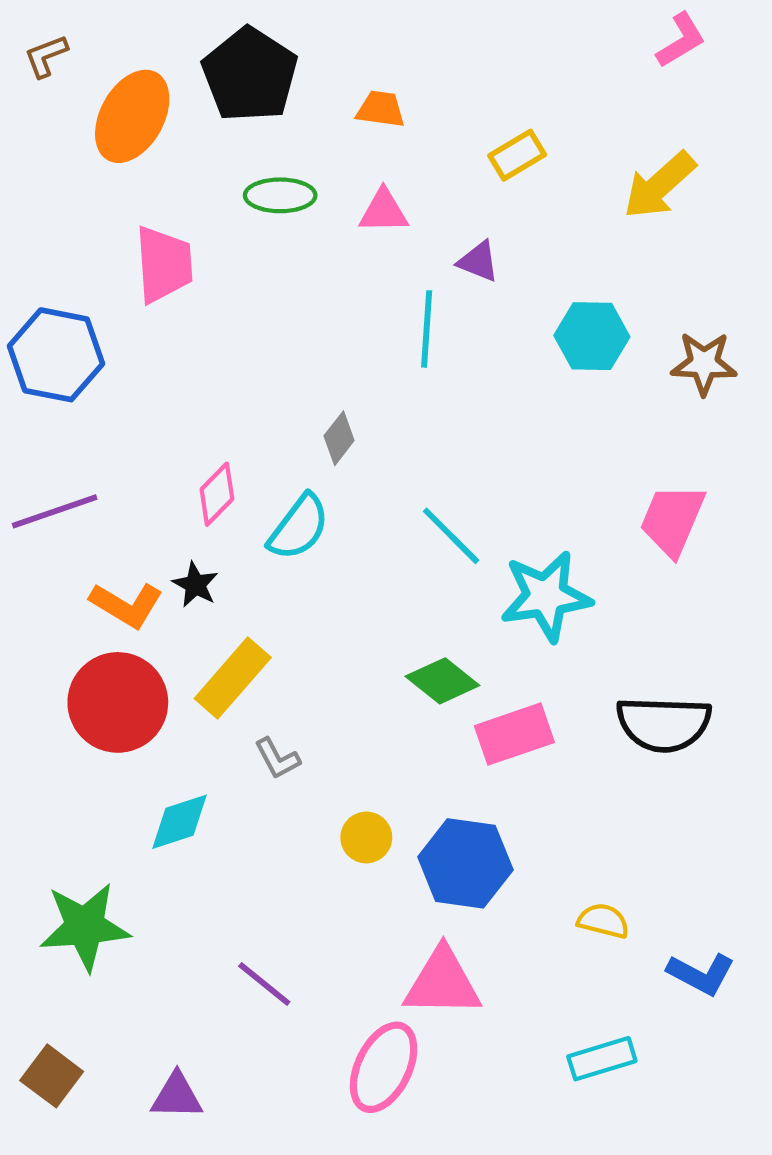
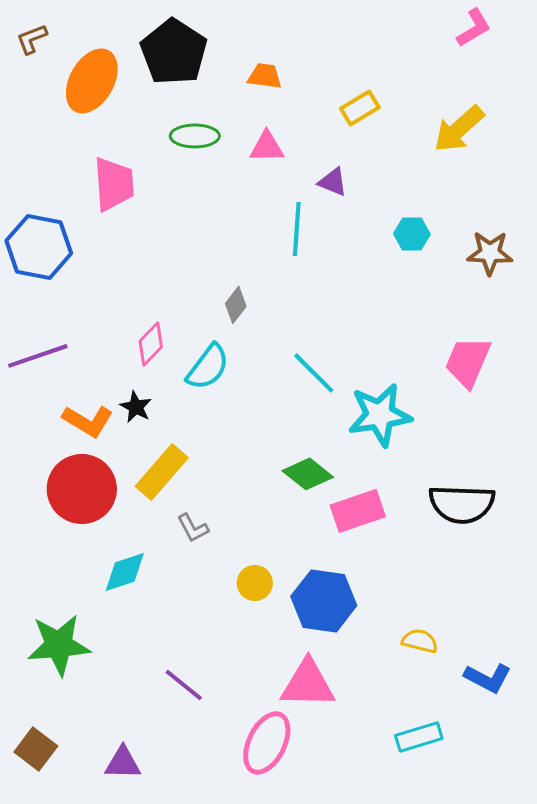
cyan hexagon: (592, 336) -> (412, 234), size x0.7

